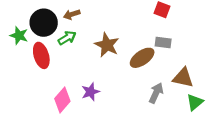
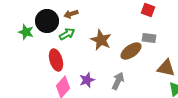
red ellipse: (41, 55) -> (56, 60), moved
gray arrow: (156, 93) -> (118, 81), moved

